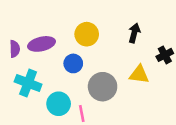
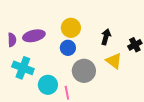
black arrow: (134, 33) -> (106, 37), moved
blue circle: (73, 63) -> (68, 48), moved
yellow triangle: (139, 74) -> (114, 61), turned 30

